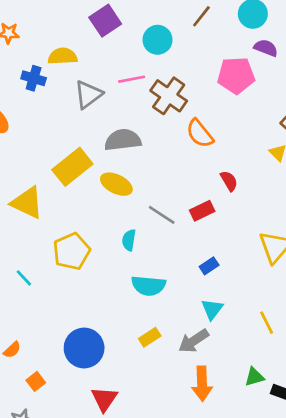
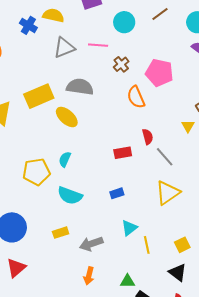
pink pentagon: (236, 75) -> (159, 73), moved
brown cross: (169, 96) -> (121, 64), size x0.6
gray line: (162, 215) -> (165, 157), moved
yellow pentagon: (72, 251) -> (36, 172), moved
cyan triangle: (212, 309) -> (129, 228), moved
orange arrow: (202, 384) -> (89, 276), size x0.7

